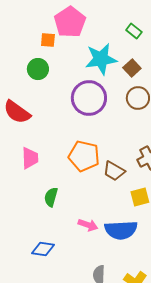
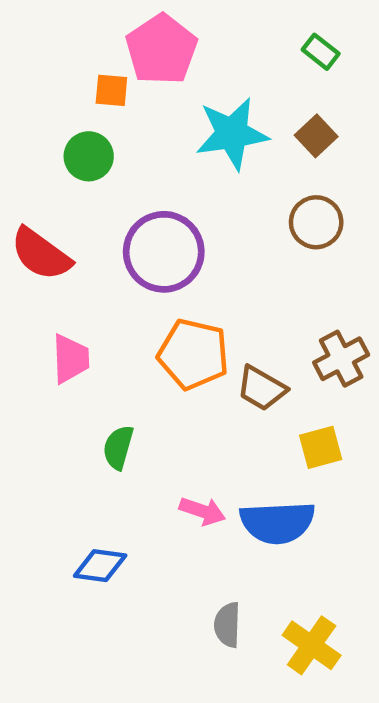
green rectangle: (134, 31) -> (321, 52), moved
brown square: (132, 68) -> (316, 136), moved
purple circle: (89, 98) -> (164, 252), moved

